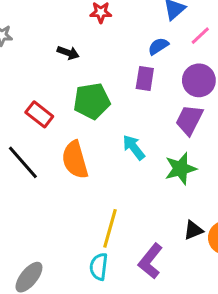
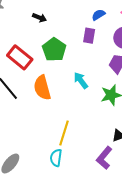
green pentagon: (92, 101) -> (54, 50), turned -30
red rectangle: (39, 114) -> (20, 57), size x1.4
purple L-shape: (150, 261) -> (104, 158), moved

